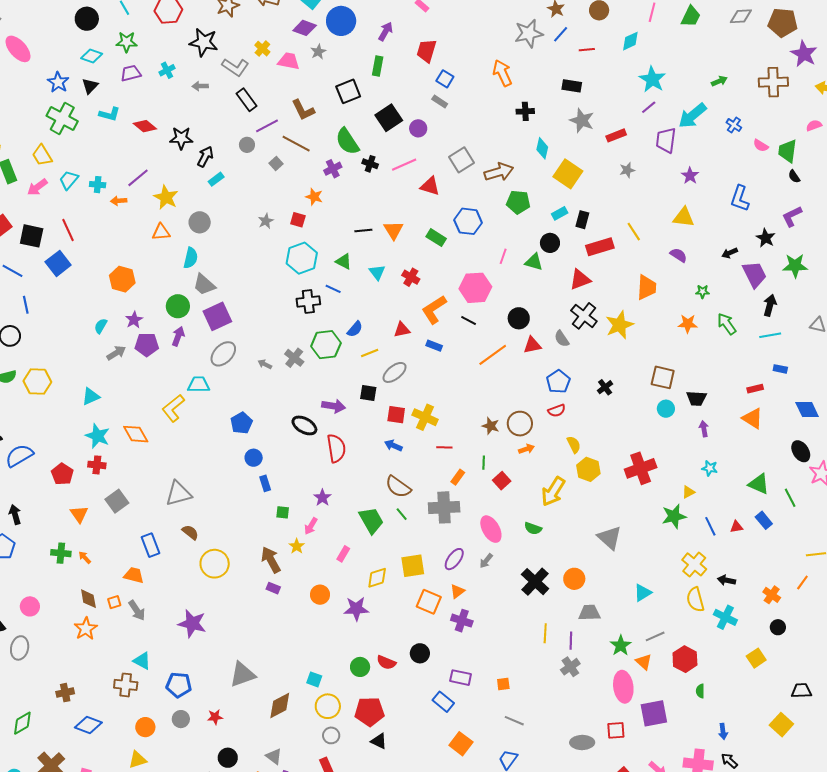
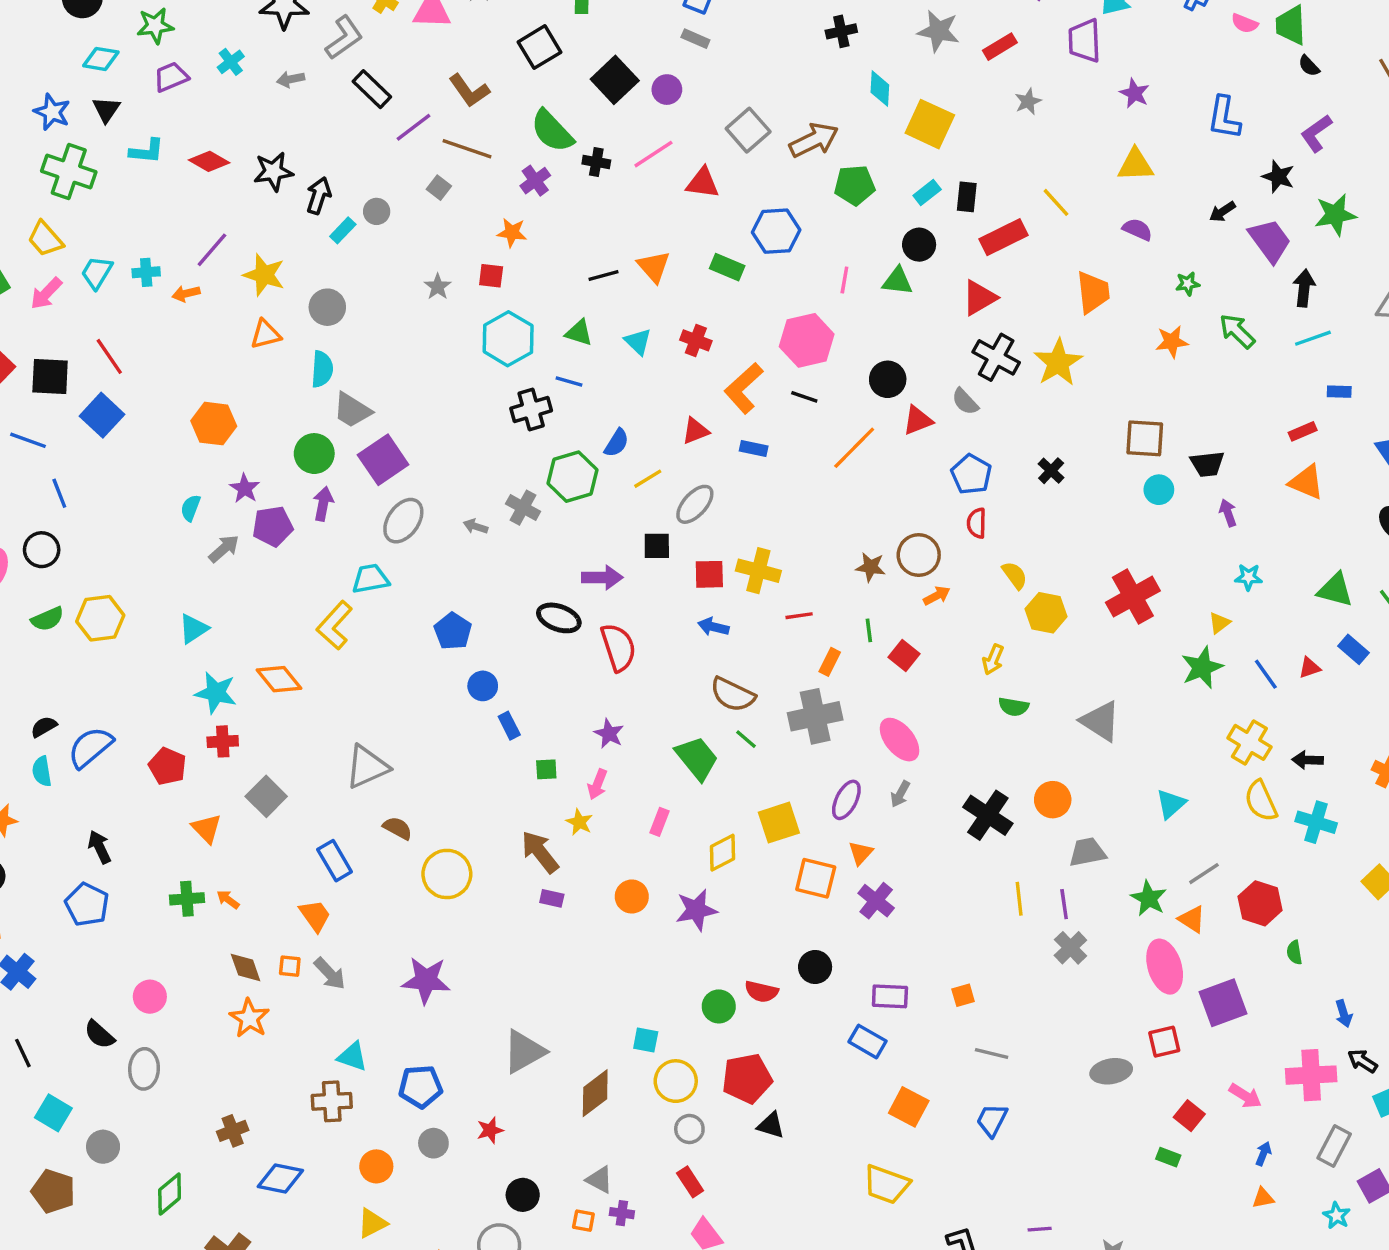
gray L-shape: (235, 67) -> (344, 38), turned -60
gray circle: (247, 145) -> (377, 211), moved
red semicircle: (557, 411) -> (977, 523), turned 120
yellow arrow: (553, 491) -> (993, 659), size x0.6
green semicircle: (533, 528) -> (1014, 707), moved
orange trapezoid: (134, 575) -> (315, 916), turned 50
orange square: (114, 602) -> (290, 966), turned 32
purple cross: (462, 621) -> (876, 901), turned 30

